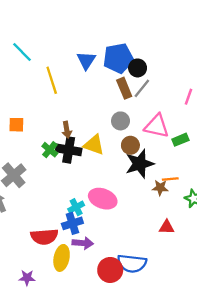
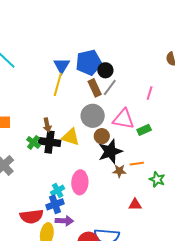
yellow line: (52, 80) -> (58, 84), moved, turned 35
gray circle: (120, 121) -> (93, 116), size x1.5
brown star: (160, 188) -> (119, 171), moved
pink ellipse: (103, 199) -> (80, 182), turned 75

